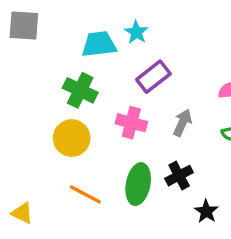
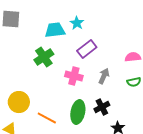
green cross: (80, 90) -> (44, 57), turned 30
yellow circle: (72, 138) -> (19, 102), moved

